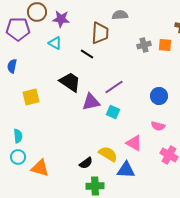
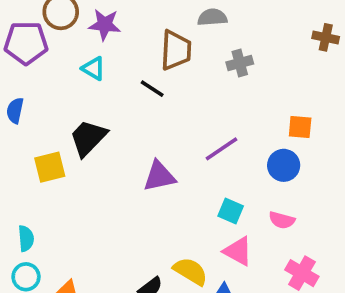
gray cross: (144, 45) -> (240, 63), moved
orange square: (165, 45) -> (300, 127), moved
black trapezoid: (70, 82) -> (88, 138), moved, turned -80
purple line: (114, 87) -> (222, 149), moved
cyan square: (113, 112) -> (231, 211), moved

